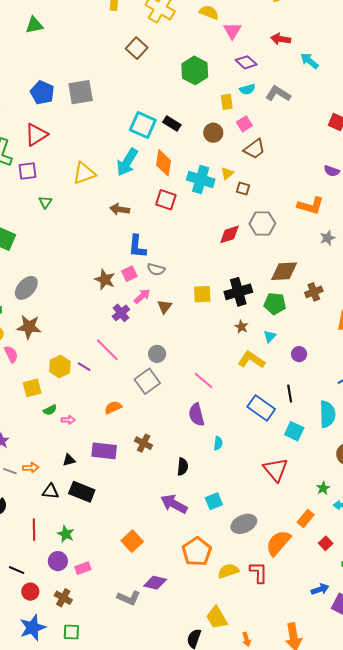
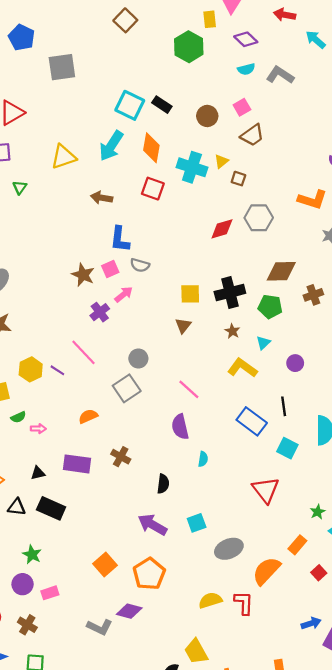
blue pentagon: (42, 93) -> (22, 38), moved
yellow rectangle: (227, 102) -> (210, 19), moved
brown triangle: (165, 307) -> (183, 326), moved
orange pentagon: (197, 552) -> (149, 574), moved

